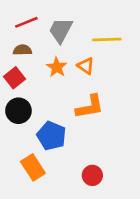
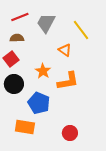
yellow line: (107, 39) -> (81, 30), turned 55
orange star: (57, 67) -> (43, 71), moved
orange rectangle: (33, 167) -> (25, 127), turned -48

